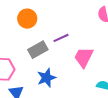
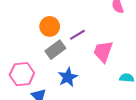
orange circle: (27, 19) -> (50, 26), moved

